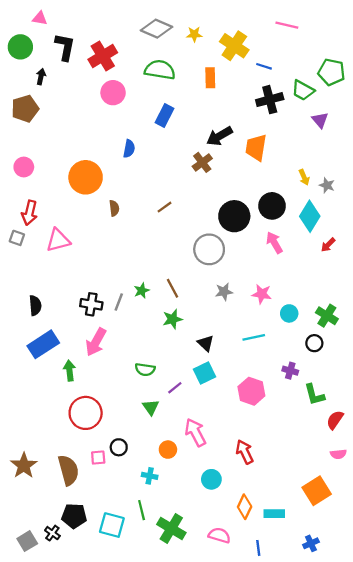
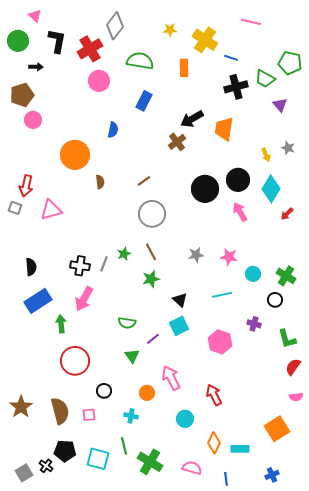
pink triangle: (40, 18) -> (35, 16), turned 32
gray diamond: (156, 29) -> (115, 26), moved, turned -76
black arrow: (41, 77) -> (36, 67), turned 80
pink circle: (24, 167) -> (33, 120), moved
gray star: (327, 185) -> (288, 148), moved
gray circle: (209, 249) -> (152, 214), moved
green L-shape: (314, 395) -> (287, 339), moved
pink square: (98, 458) -> (89, 415), moved

